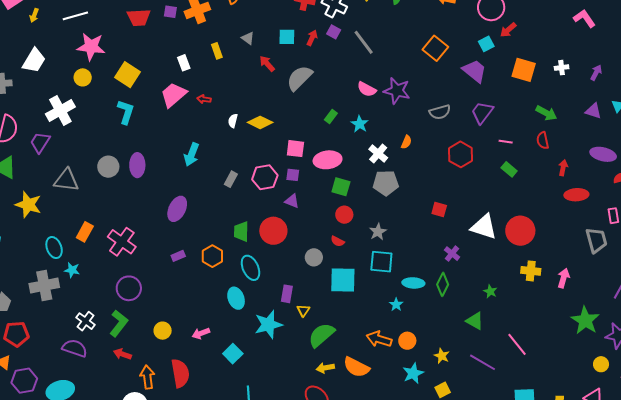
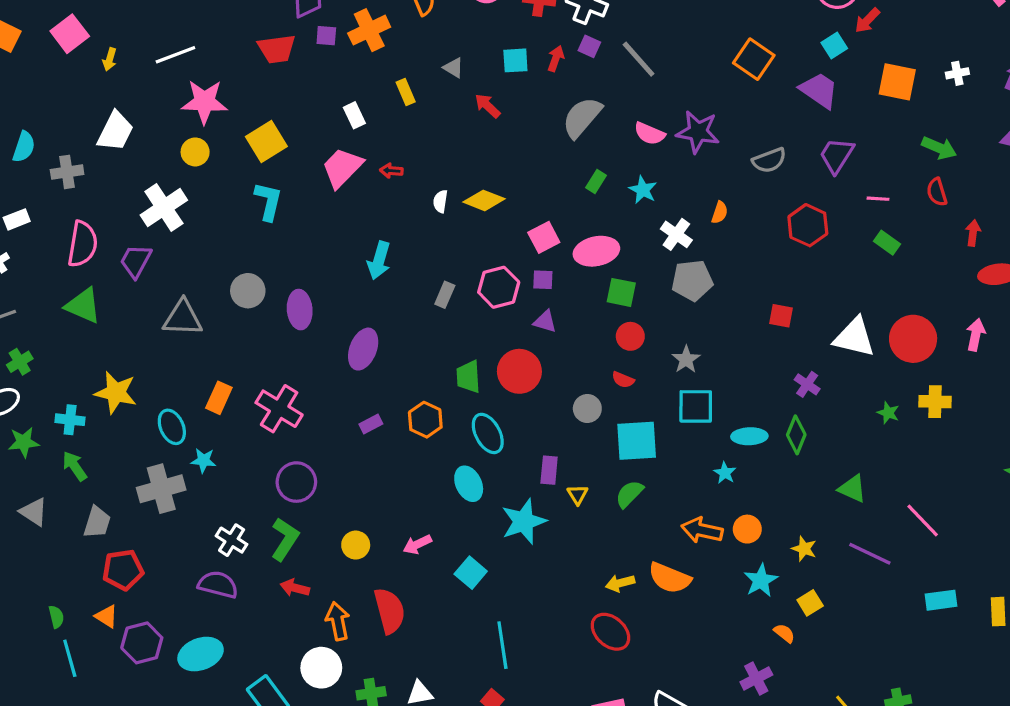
yellow square: (128, 75) -> (266, 142), turned 30
gray semicircle: (299, 78) -> (582, 117), moved
pink square: (295, 149) -> (544, 237), turned -30
purple ellipse: (137, 165) -> (300, 310), moved
yellow star: (28, 205) -> (116, 393), moved
pink arrow: (564, 278) -> (976, 335), moved
green star: (490, 291) -> (888, 413), moved
green semicircle: (321, 335) -> (629, 494), moved, size x0.7

